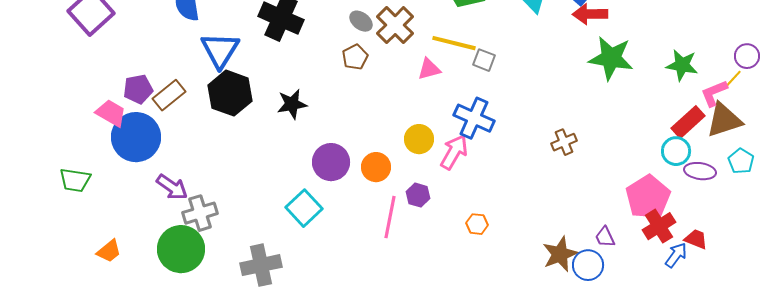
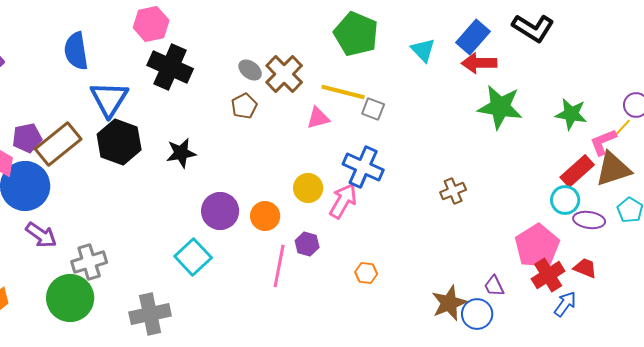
brown rectangle: (169, 95) -> (58, 144), size x1.4
purple arrow: (172, 187) -> (41, 235), moved
red trapezoid: (696, 239) -> (585, 268), moved

